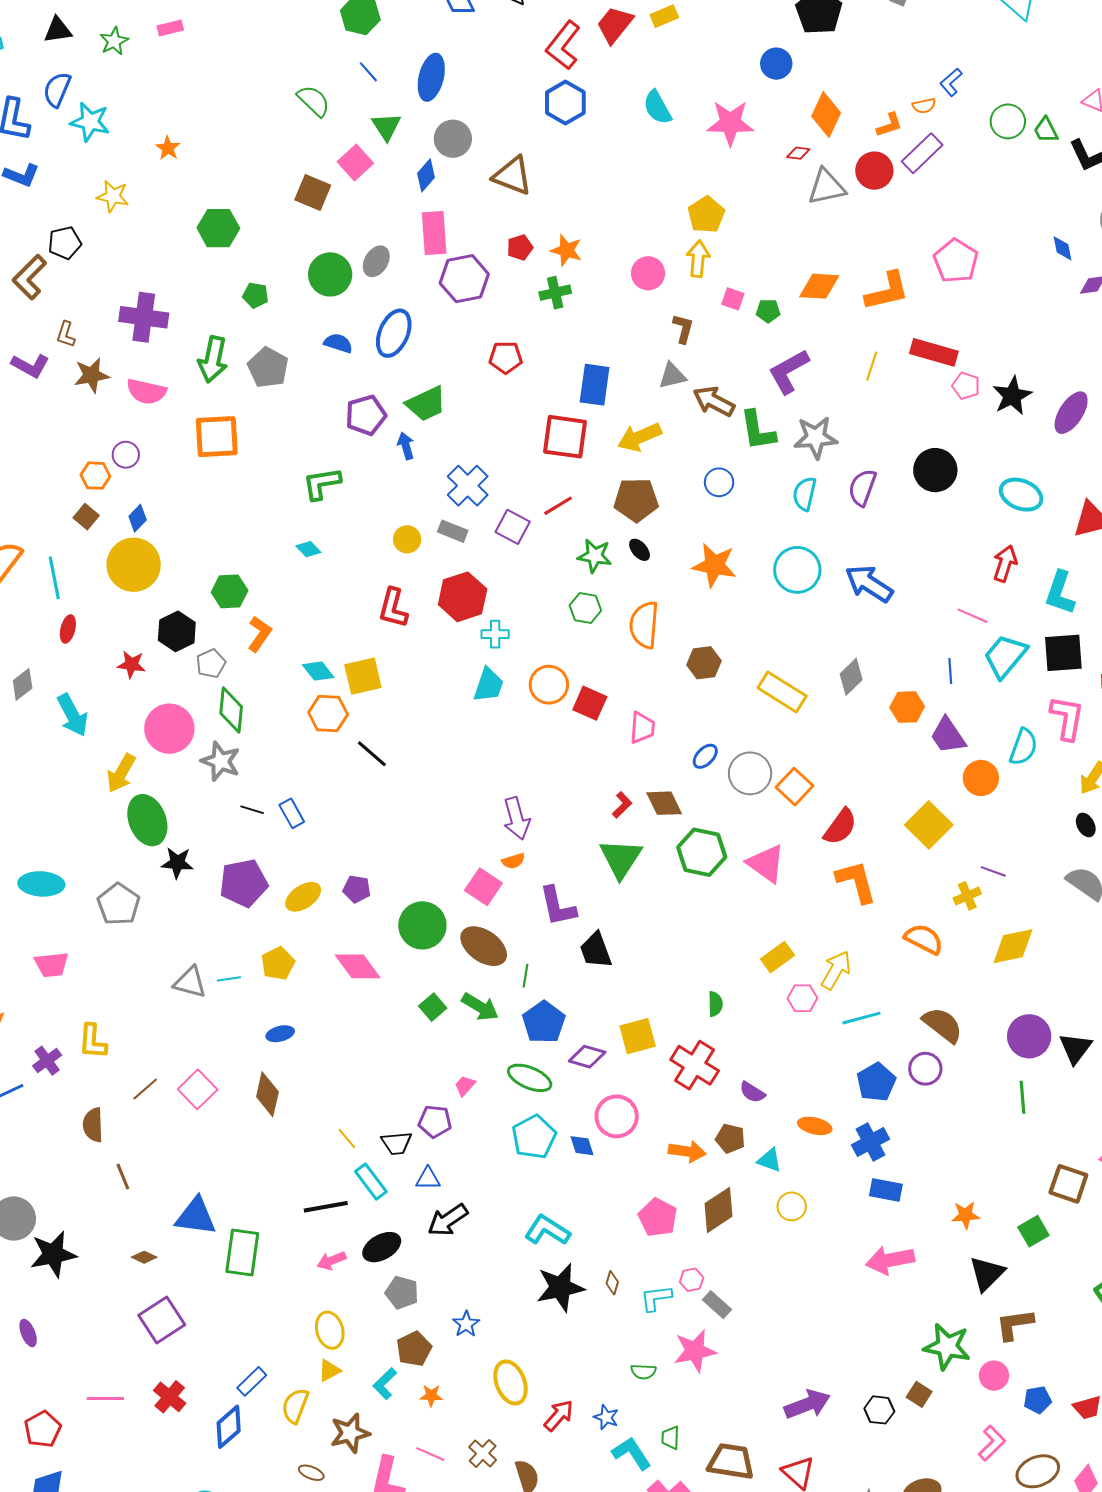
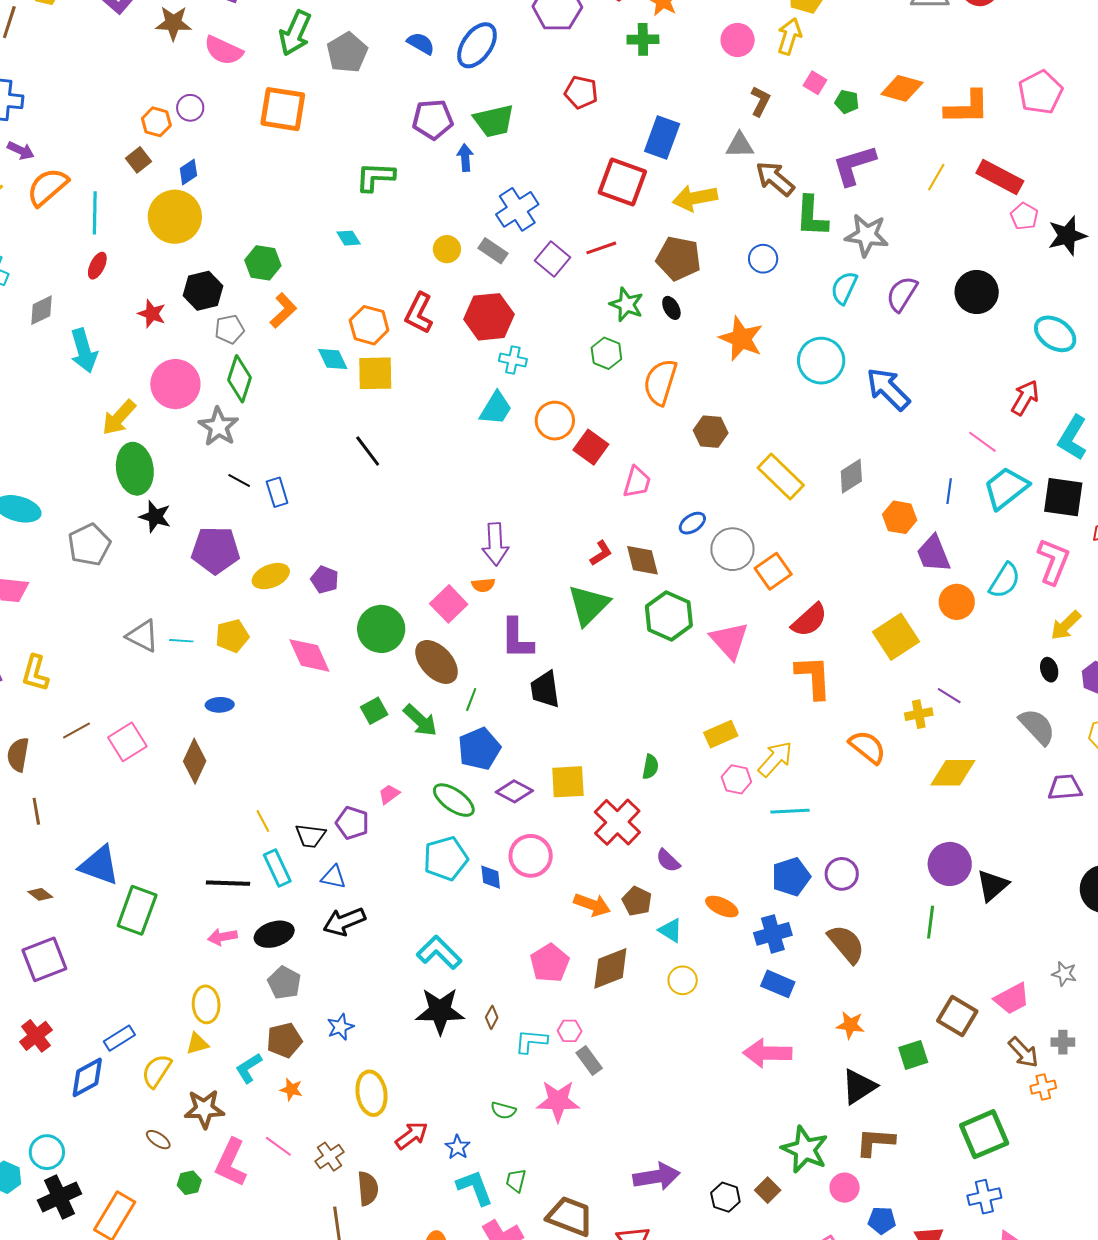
orange hexagon: (328, 713) -> (369, 325), moved
brown semicircle: (943, 1025) -> (846, 944), moved

